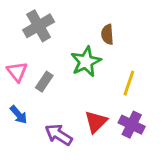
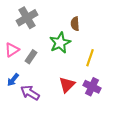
pink triangle: (17, 72) -> (12, 50), turned 35
blue arrow: (19, 115) -> (13, 80), turned 80
purple arrow: (59, 135) -> (30, 93), moved

